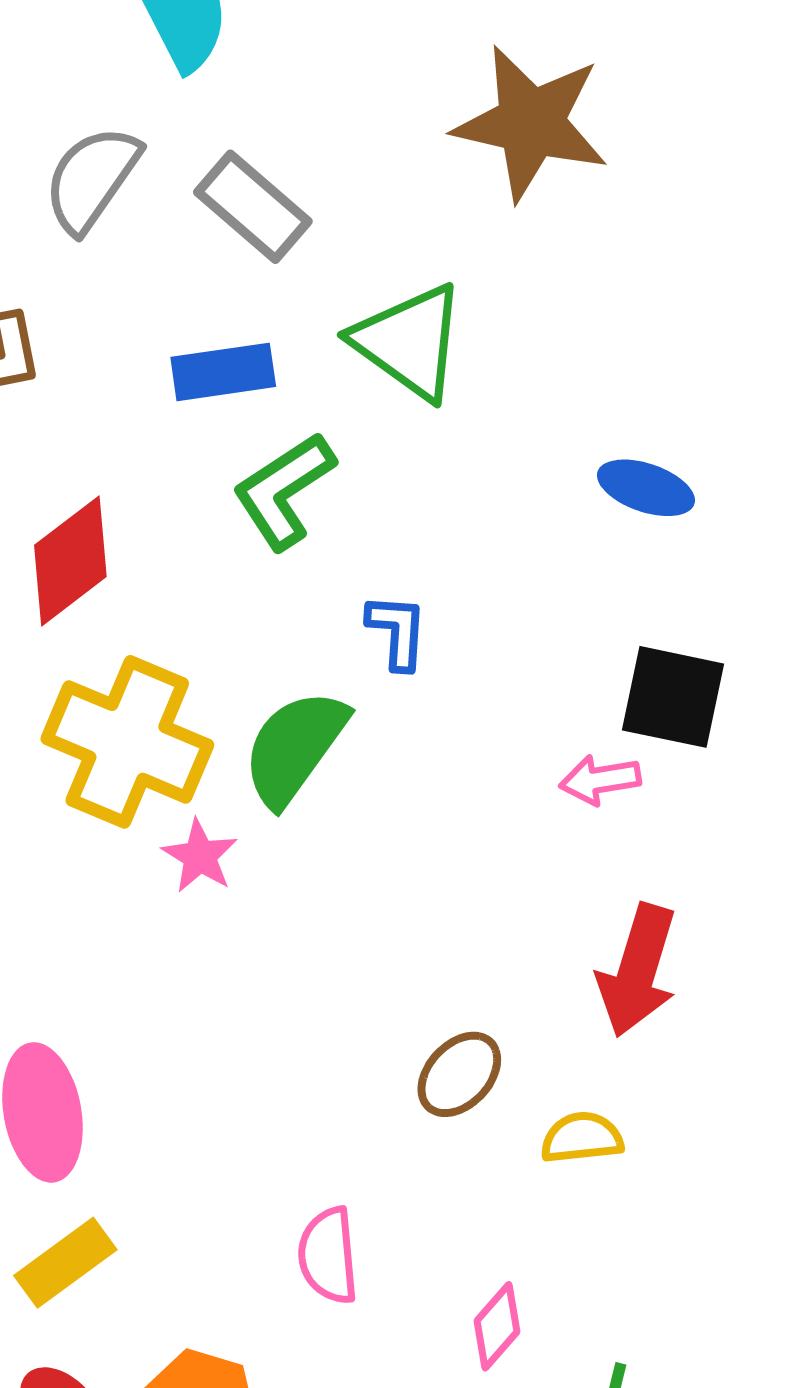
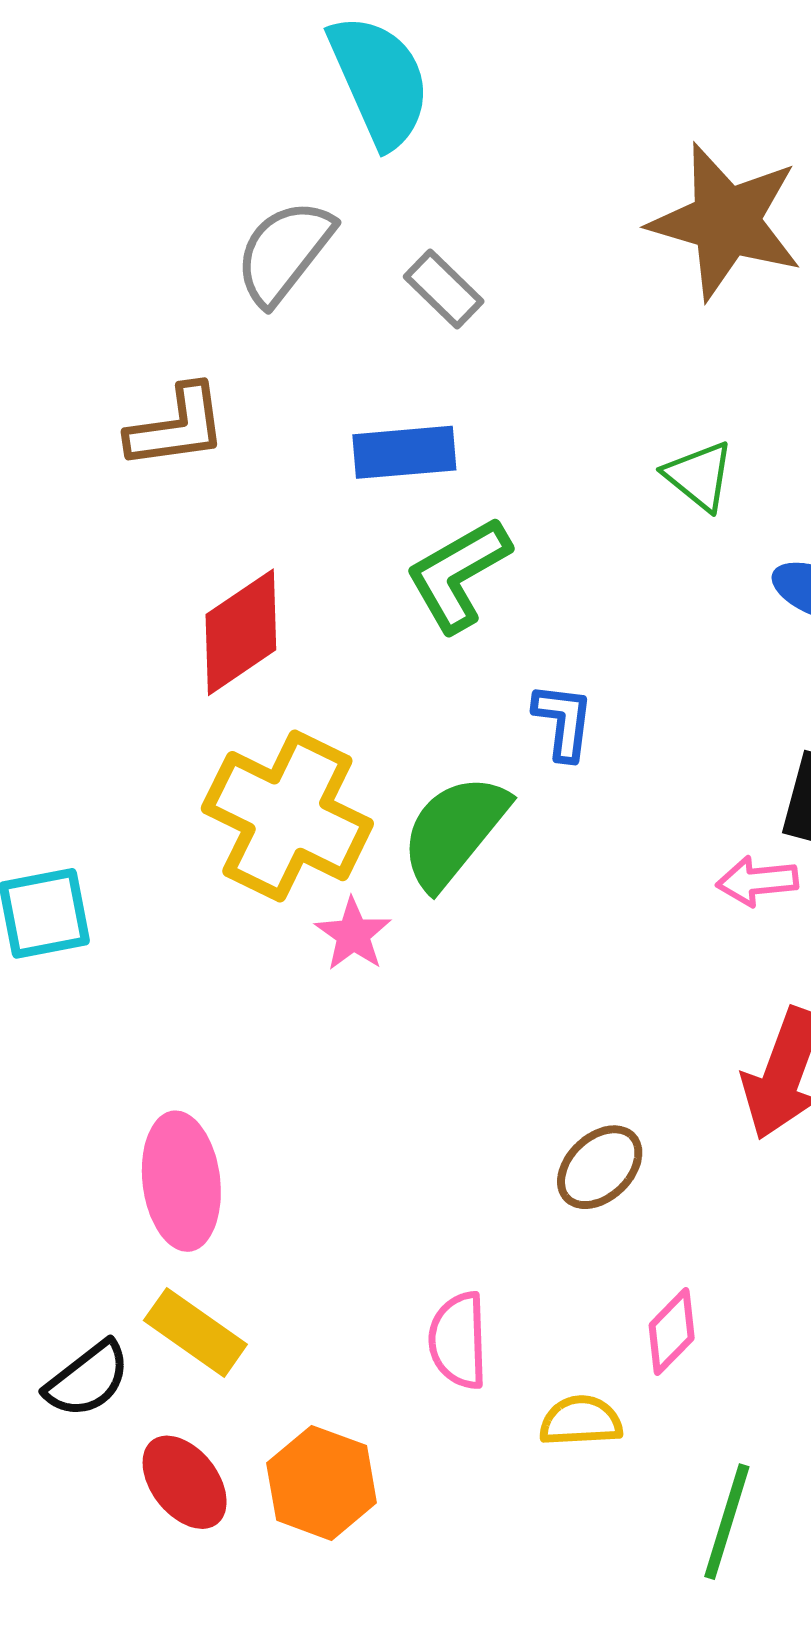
gray rectangle: (253, 207) -> (444, 289), size x0.7
green triangle: (409, 342) -> (699, 476), moved, size x0.6
yellow semicircle: (582, 1138) -> (581, 1421), moved
yellow rectangle: (65, 1263) -> (195, 1332), turned 68
pink diamond: (497, 1326) -> (672, 1332), moved

